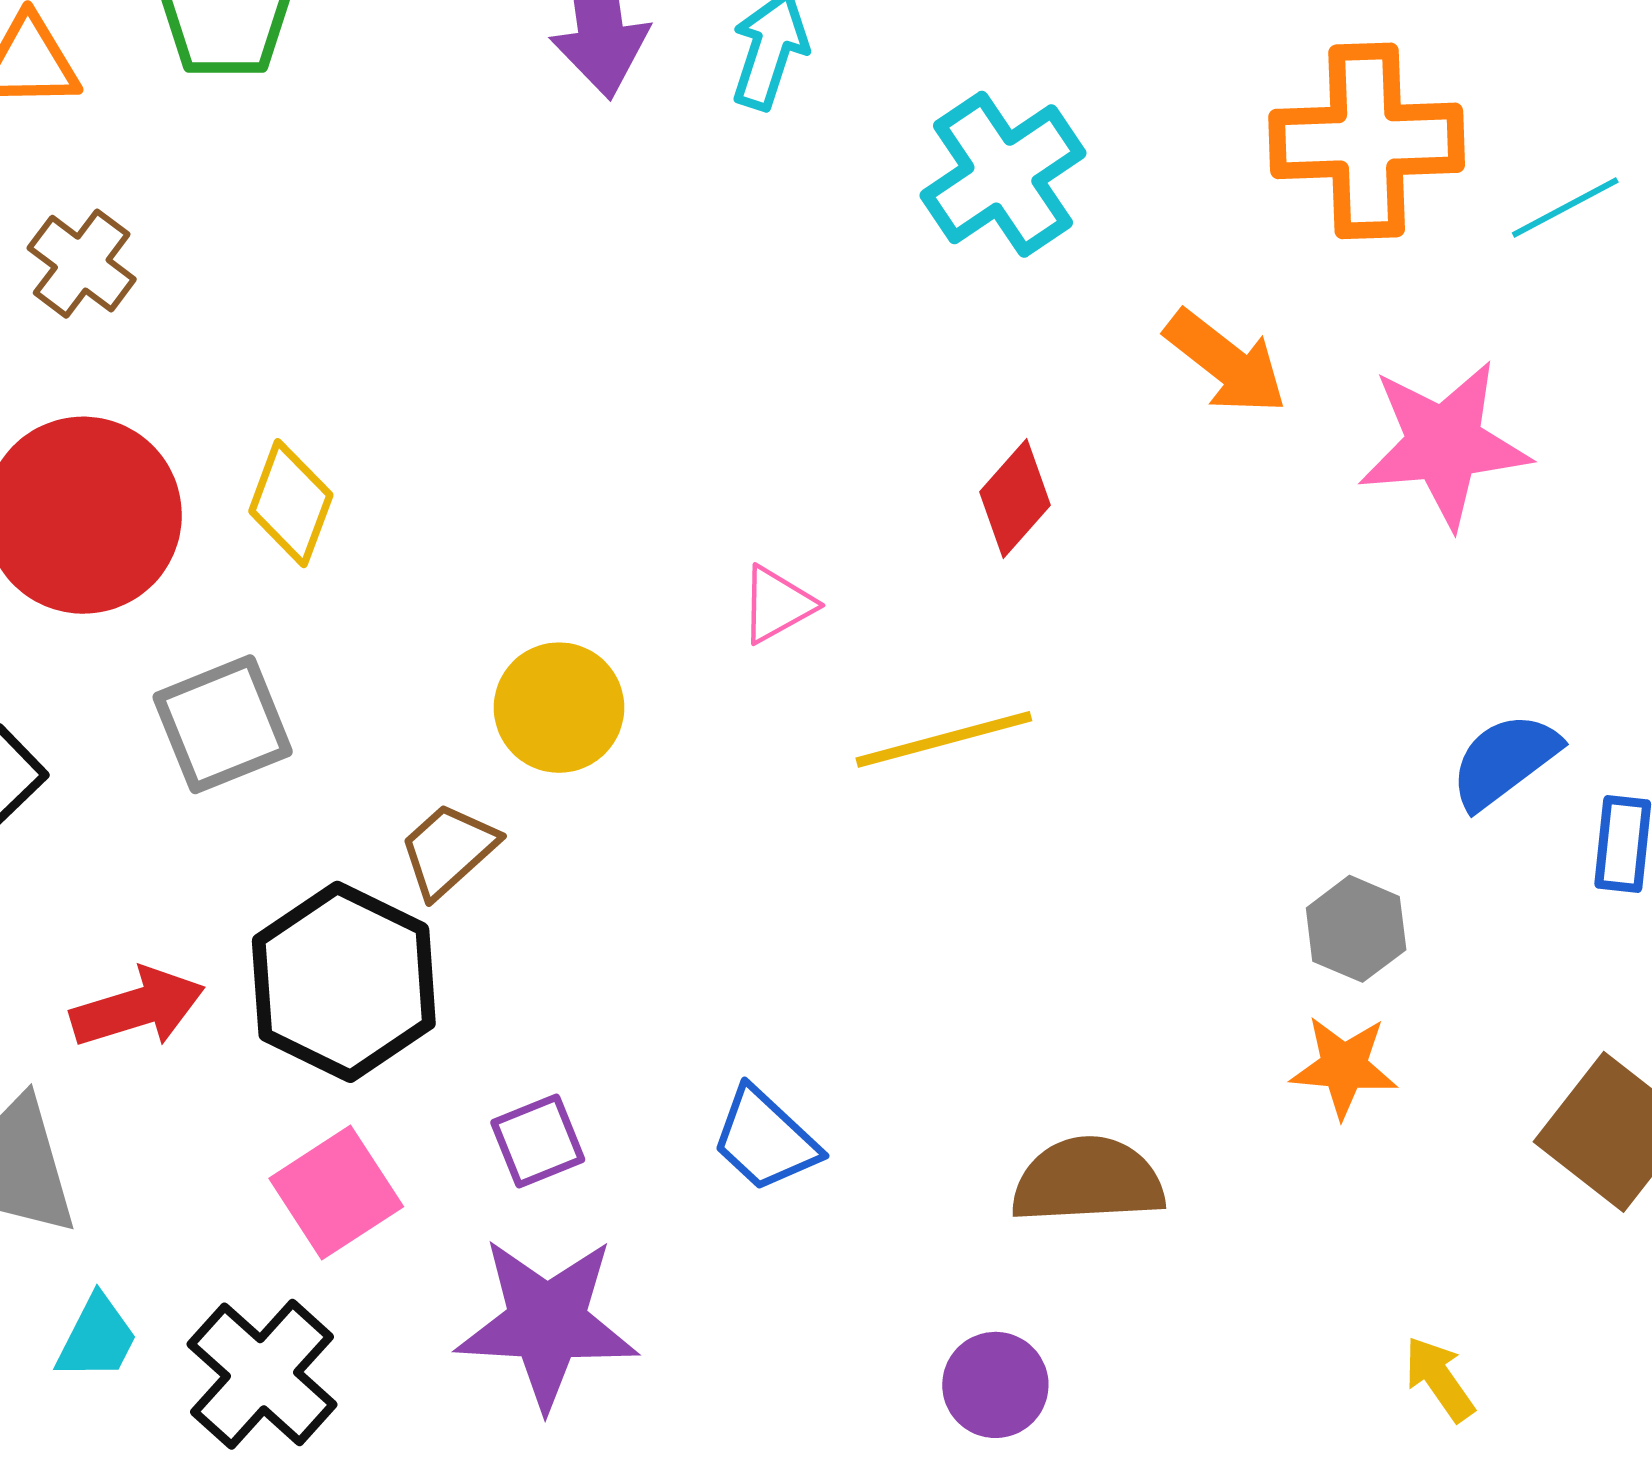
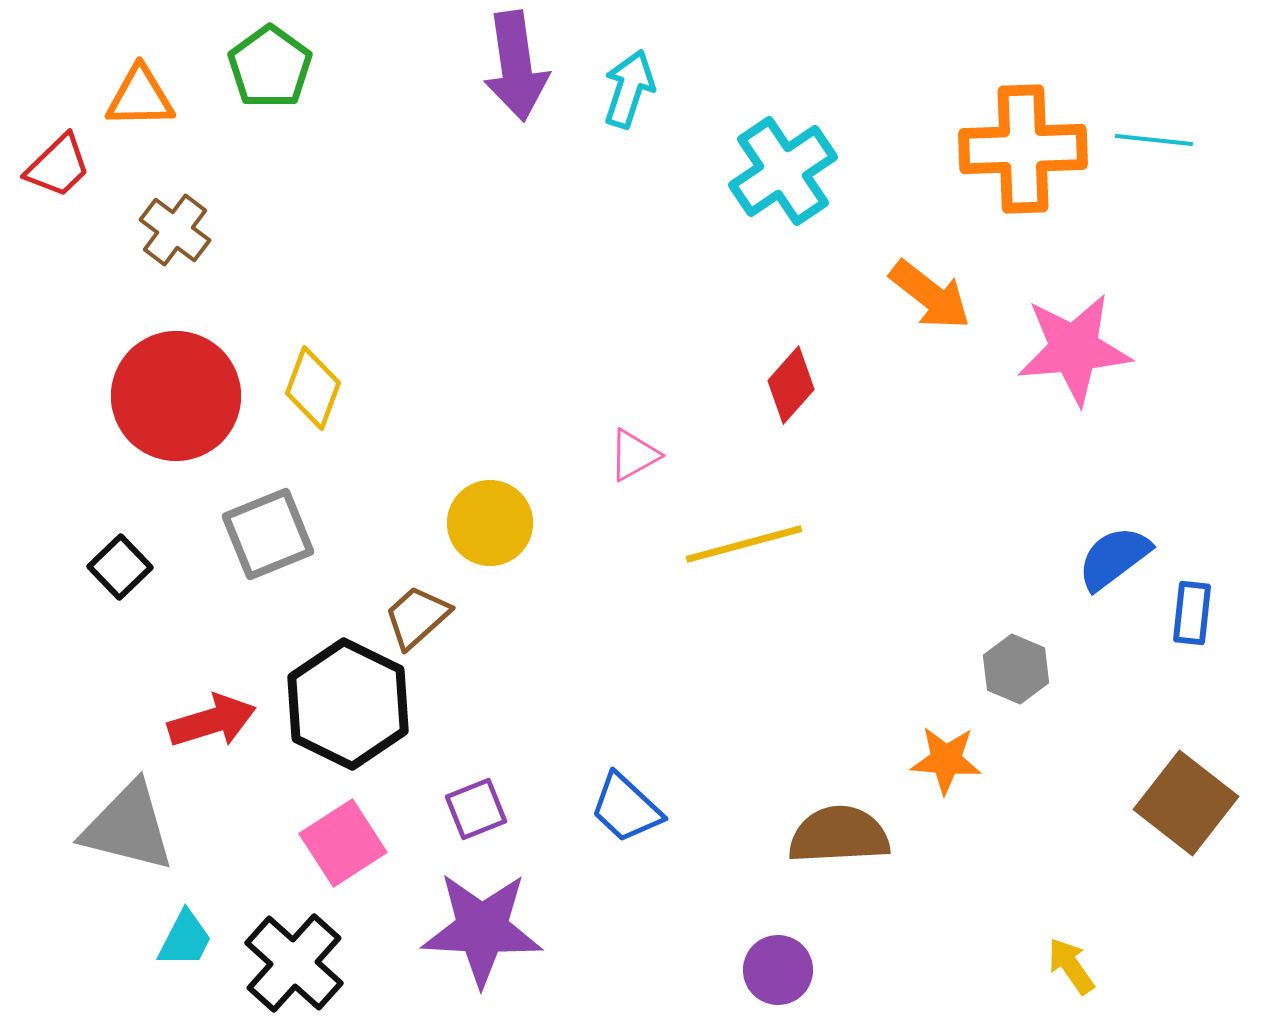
cyan line: (1565, 208) -> (1154, 140), moved, turned 34
orange star: (1344, 1067) -> (946, 760), moved

